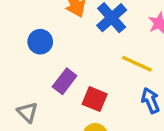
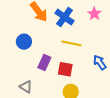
yellow line: (137, 64) -> (71, 43), moved

